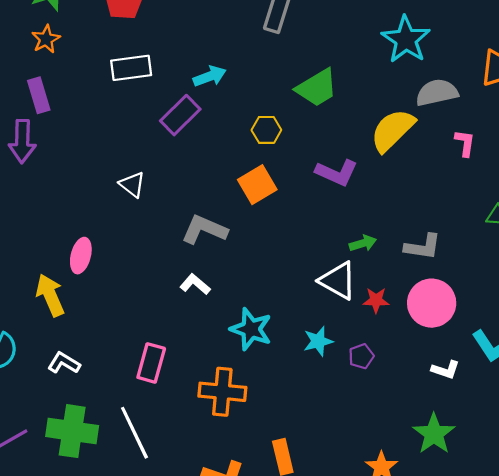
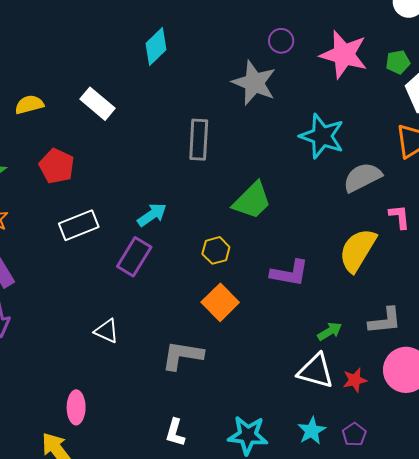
yellow semicircle: (392, 130) -> (358, 250), moved
white L-shape: (195, 284) -> (175, 433), moved, turned -100

